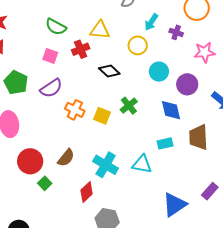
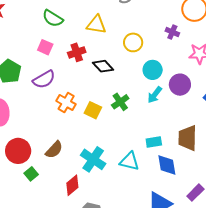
cyan arrow: (151, 22) -> (155, 95), moved
red cross: (81, 49) -> (77, 52), moved
blue diamond: (171, 110) -> (167, 165), moved

